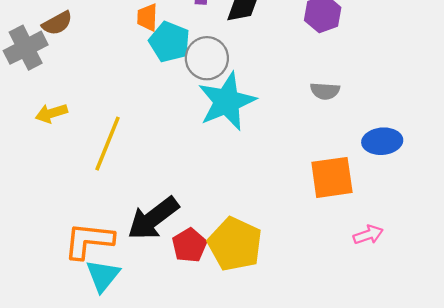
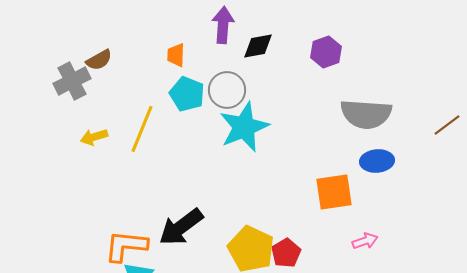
cyan pentagon: (169, 42) -> (187, 94), moved
gray semicircle: (325, 91) -> (366, 114), moved, size x2.0
yellow line: (108, 144) -> (142, 129), moved
red pentagon: (189, 245) -> (286, 253), moved

